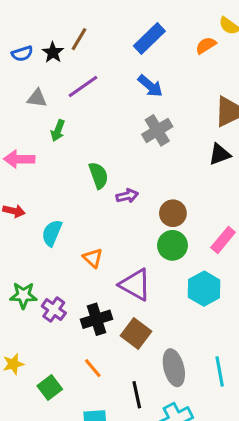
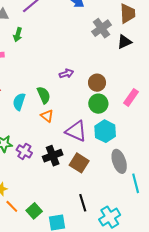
gray cross: (157, 130) -> (102, 28), moved
green semicircle: (99, 175) -> (44, 95), moved
cyan hexagon: (204, 289) -> (105, 131), moved
orange line: (93, 368) -> (12, 206), moved
gray ellipse: (174, 368) -> (119, 161), moved
green square: (50, 387) -> (34, 211), moved

